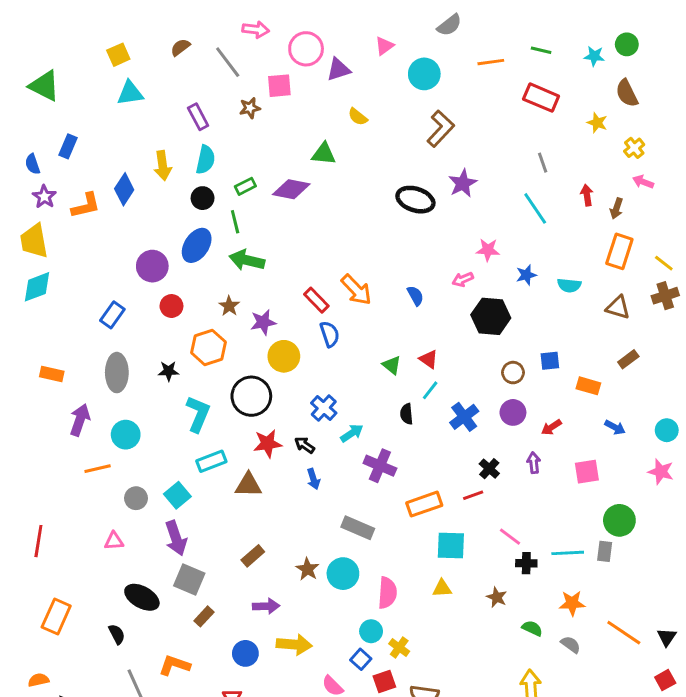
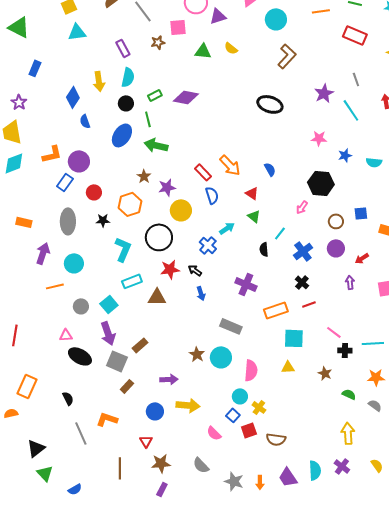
green triangle: (324, 154) -> (203, 51), moved
blue semicircle: (33, 164) -> (85, 121), moved
purple star: (463, 183) -> (324, 93), moved
orange L-shape: (86, 205) -> (52, 154), moved
purple circle: (152, 266) -> (79, 161), moved
pink arrow: (463, 279) -> (302, 207), moved, turned -32
red circle: (171, 306) -> (94, 192), moved
red triangle: (429, 359) -> (252, 193), moved
cyan arrow: (352, 433) -> (227, 228), moved
black cross: (489, 469) -> (302, 282), moved
brown rectangle: (253, 556) -> (140, 345), moved
black ellipse: (142, 597) -> (80, 356), moved
orange semicircle: (38, 680) -> (11, 413), moved

